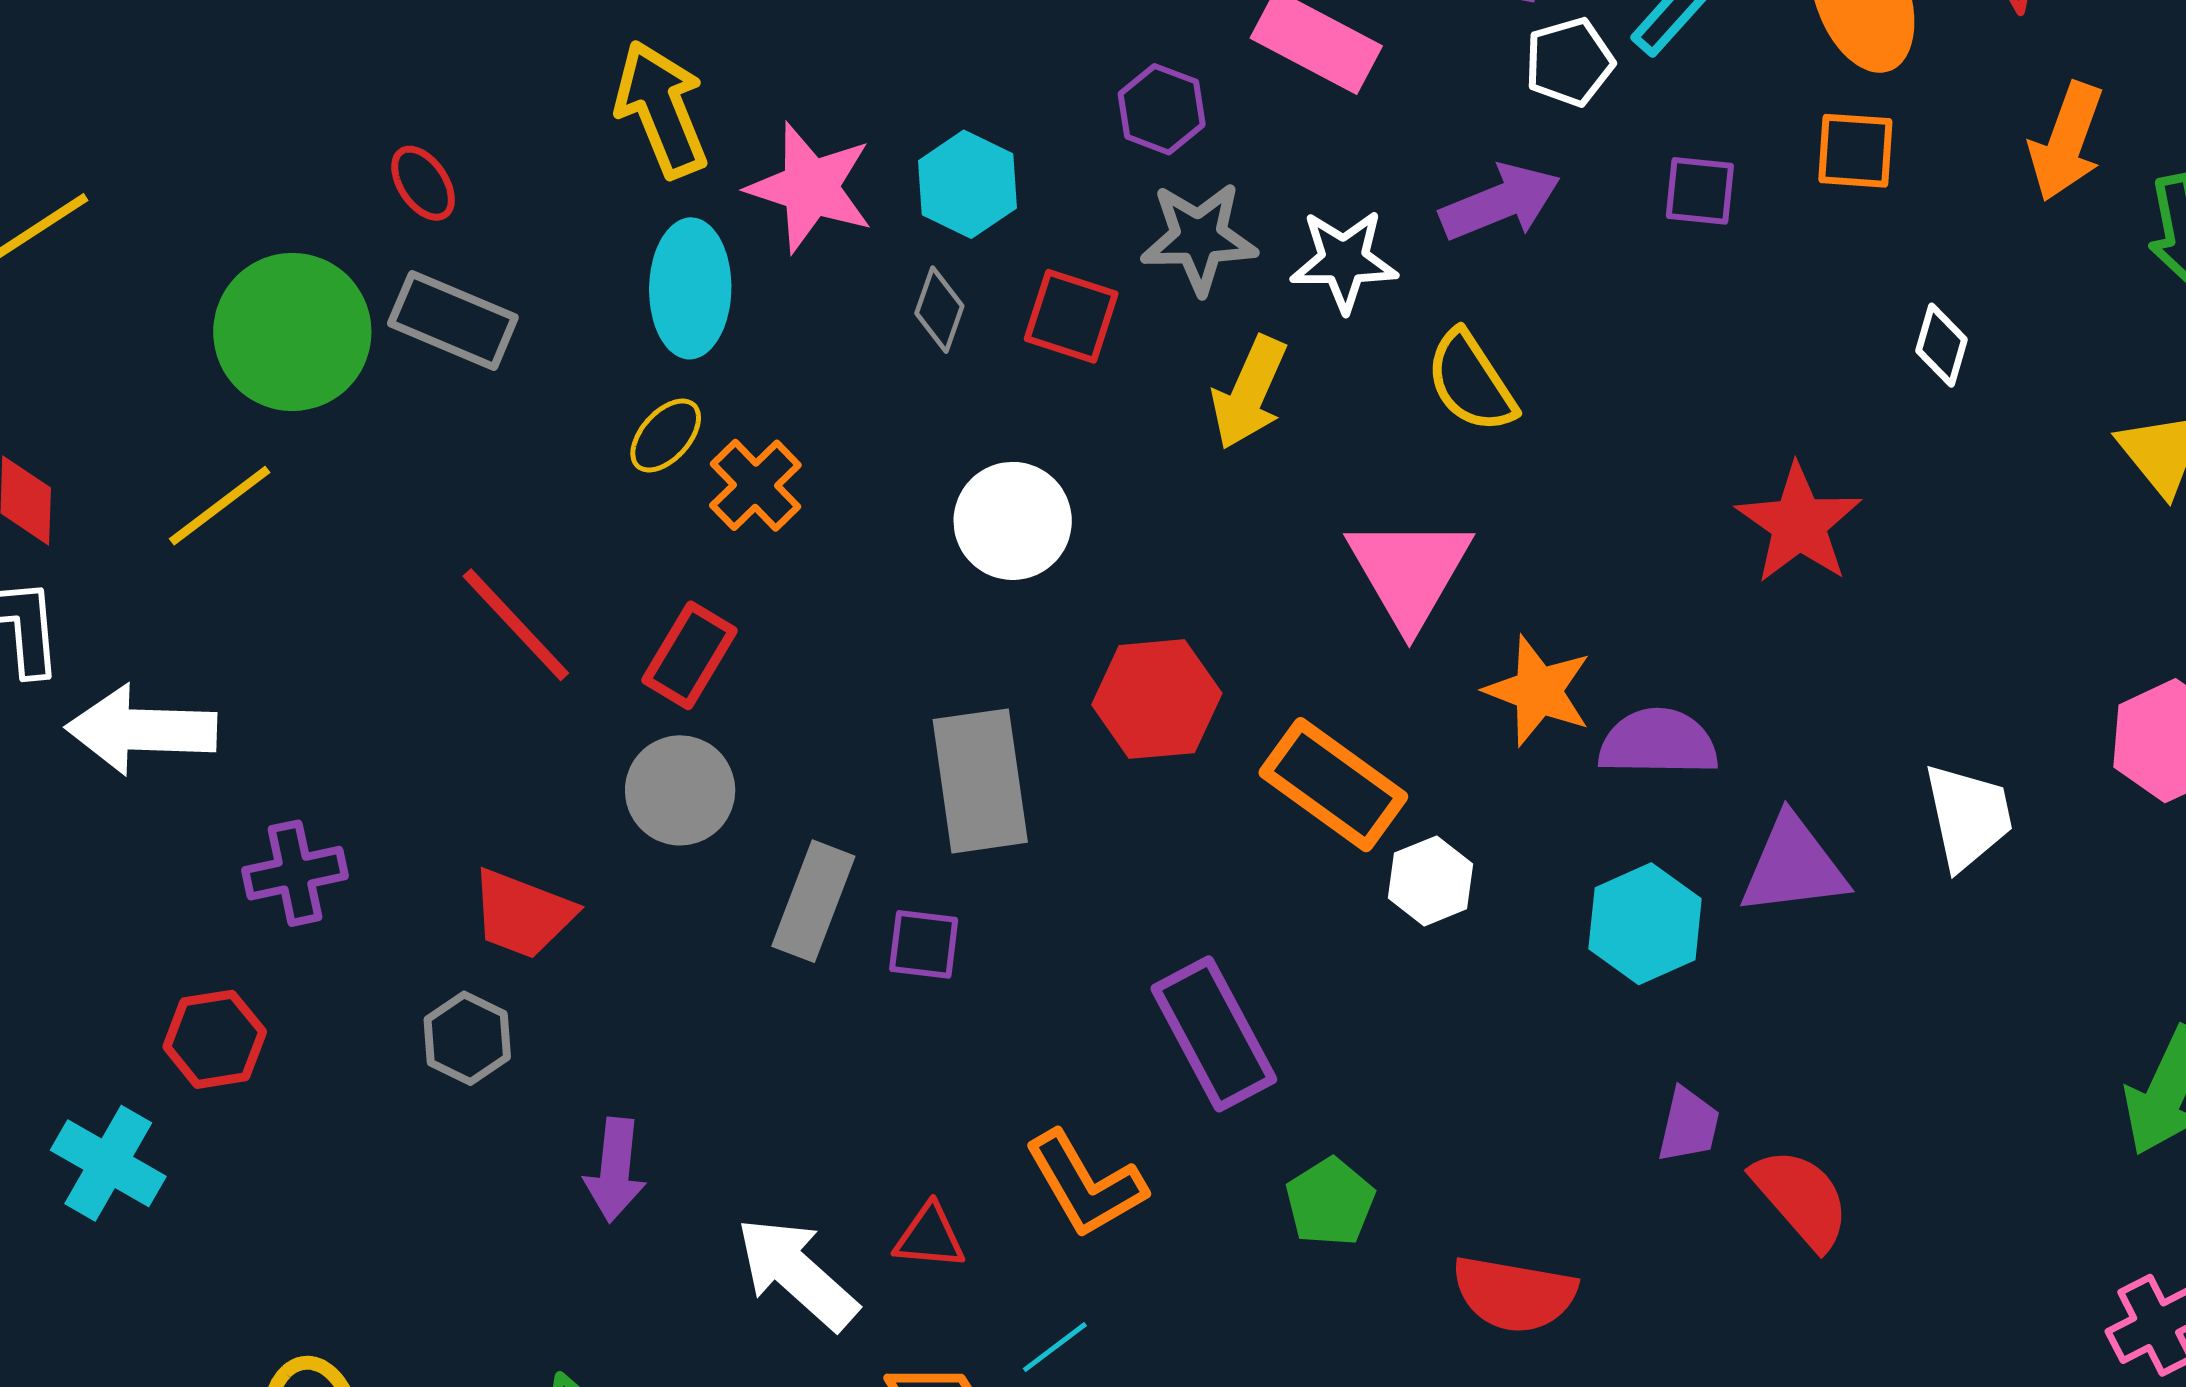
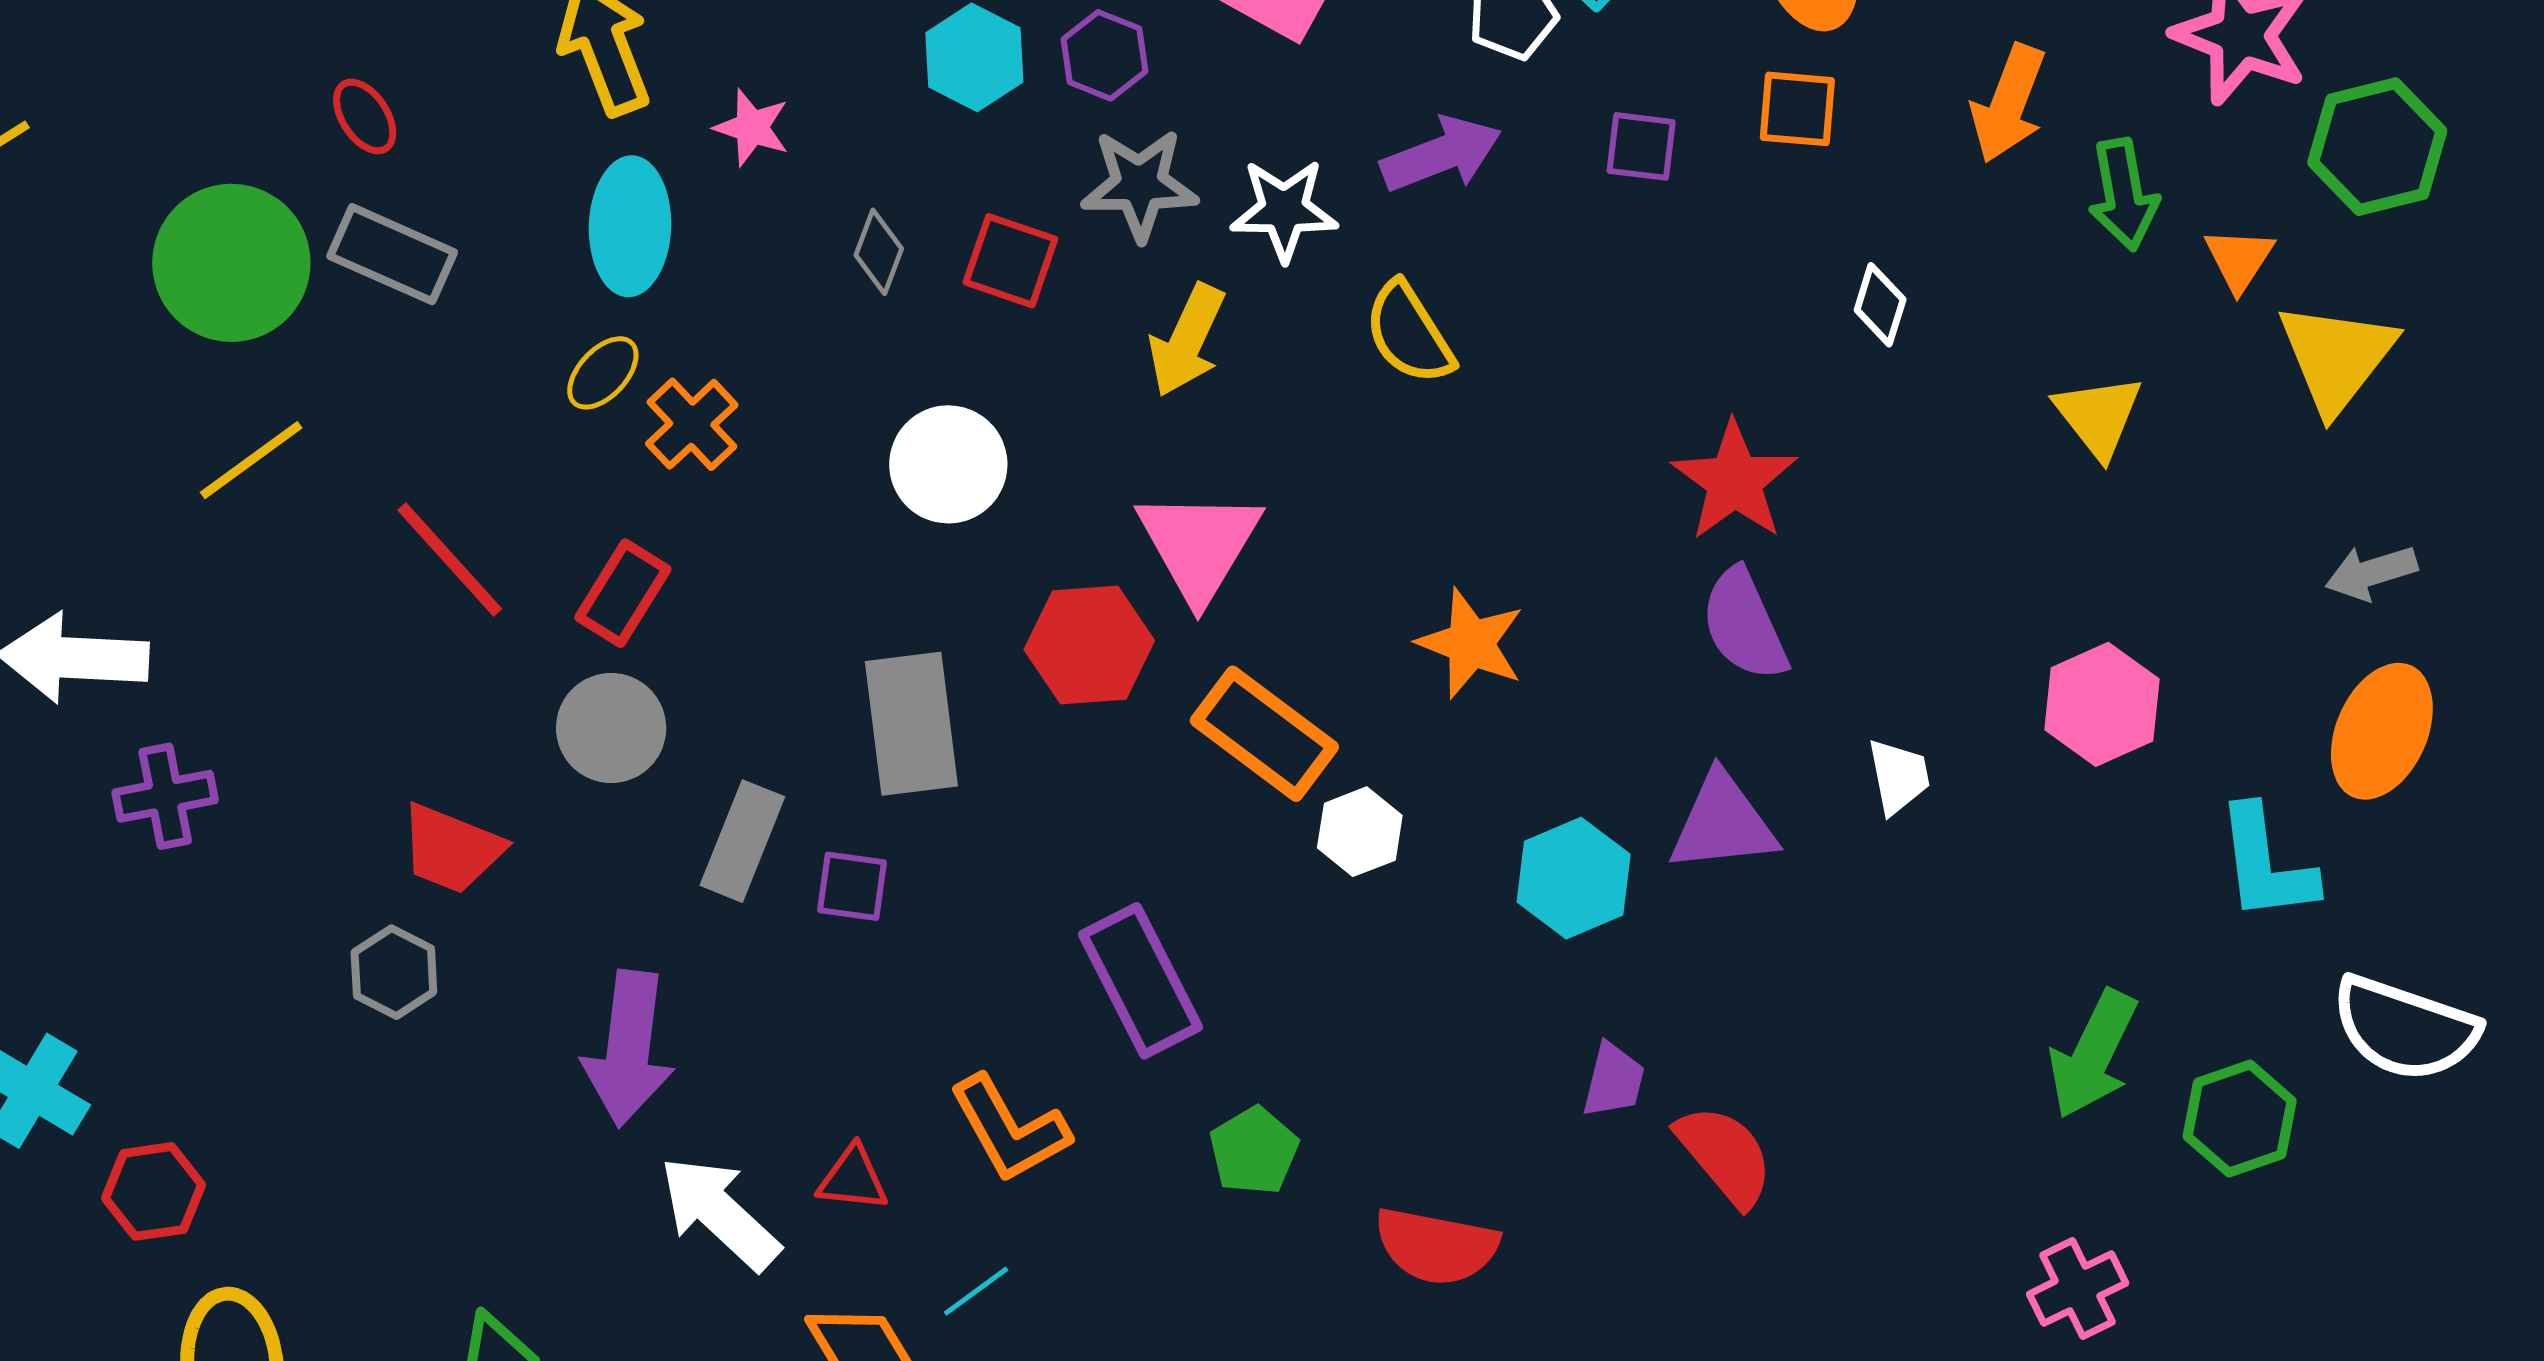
cyan hexagon: (967, 184) -> (974, 57), moved
pink star: (810, 188) -> (752, 128), size x0.6
yellow line: (220, 506) -> (251, 460), moved
pink triangle: (1409, 572) -> (1199, 545), moved
purple semicircle: (1658, 742) -> (1744, 625), moved, turned -116
white trapezoid: (1968, 816) -> (1899, 776), size x0.7
purple cross: (295, 873) -> (165, 796), moved
red hexagon: (215, 1039) -> (153, 1191), moved
purple arrow: (615, 1170) -> (628, 1049), moved, size x1.5

